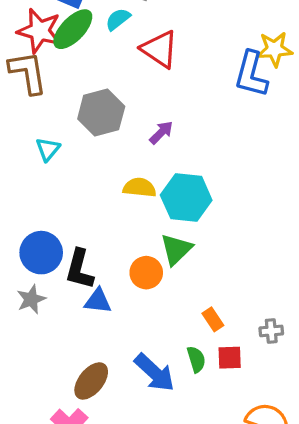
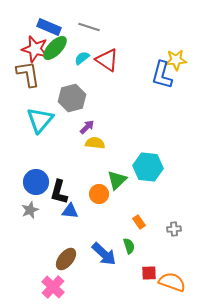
cyan semicircle: (118, 19) -> (82, 58), moved
purple arrow: (161, 133) -> (87, 127), moved
cyan triangle: (48, 149) -> (40, 120), size x1.8
cyan hexagon: (186, 198) -> (148, 167), moved
red square: (230, 358) -> (149, 273), moved

